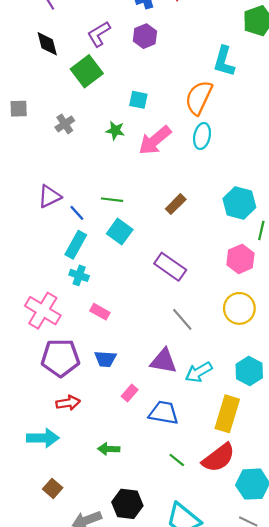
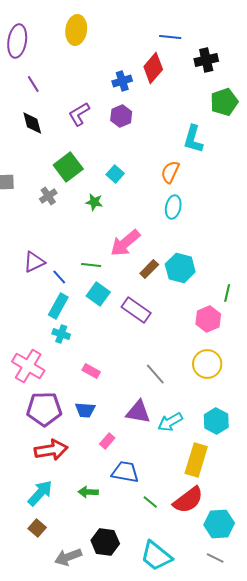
green square: (87, 71) -> (68, 167), moved
orange semicircle: (199, 98) -> (170, 172), size x0.7
cyan square: (138, 100) -> (115, 174), turned 30
pink arrow: (155, 140) -> (125, 243), moved
cyan hexagon: (239, 203) -> (180, 268), moved
purple rectangle: (170, 267) -> (136, 310), moved
pink rectangle: (100, 312) -> (91, 371), moved
red arrow: (68, 403) -> (51, 450), size x1.5
blue trapezoid: (164, 413) -> (125, 472), moved
cyan arrow: (43, 438) -> (40, 493), moved, turned -48

